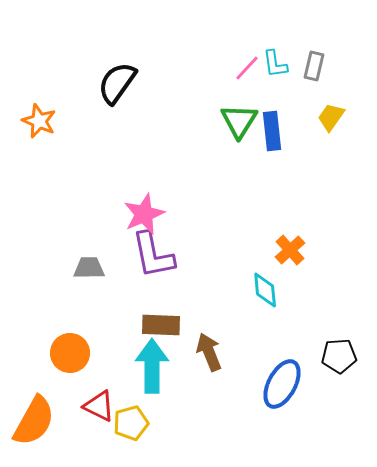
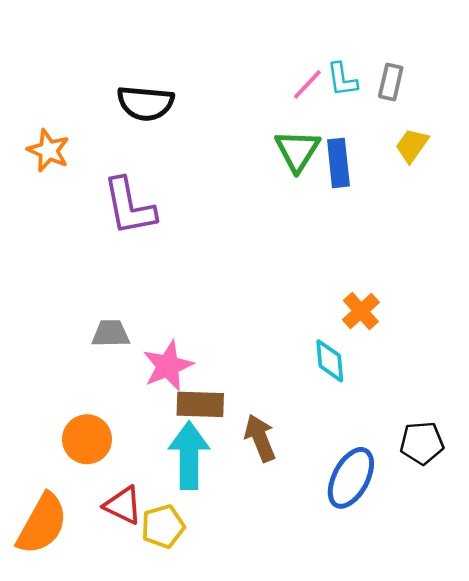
black semicircle: (117, 83) -> (145, 103), turned -120
pink star: (144, 214) -> (168, 366), moved
purple L-shape: (153, 255) -> (129, 206), moved

